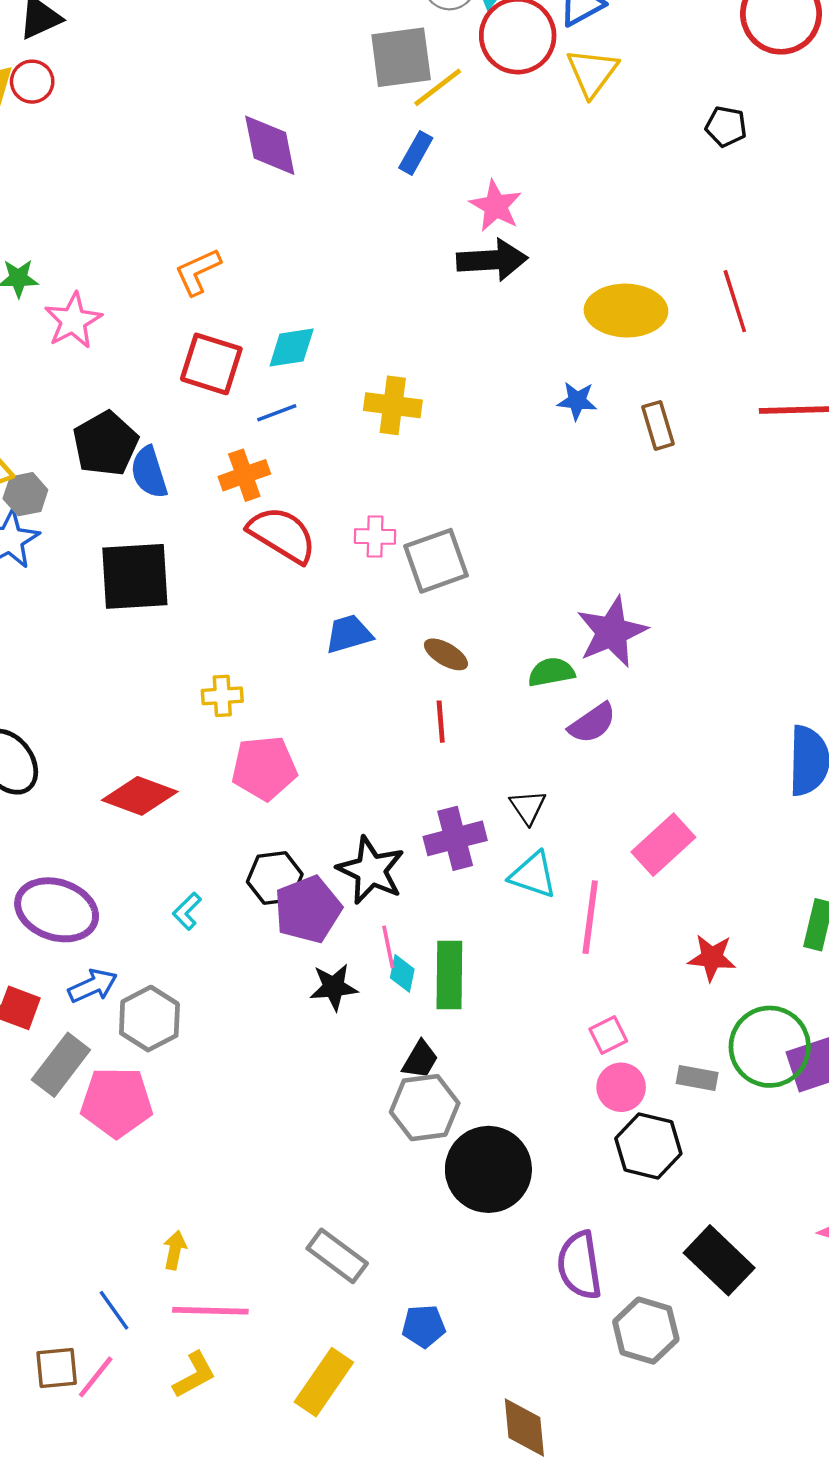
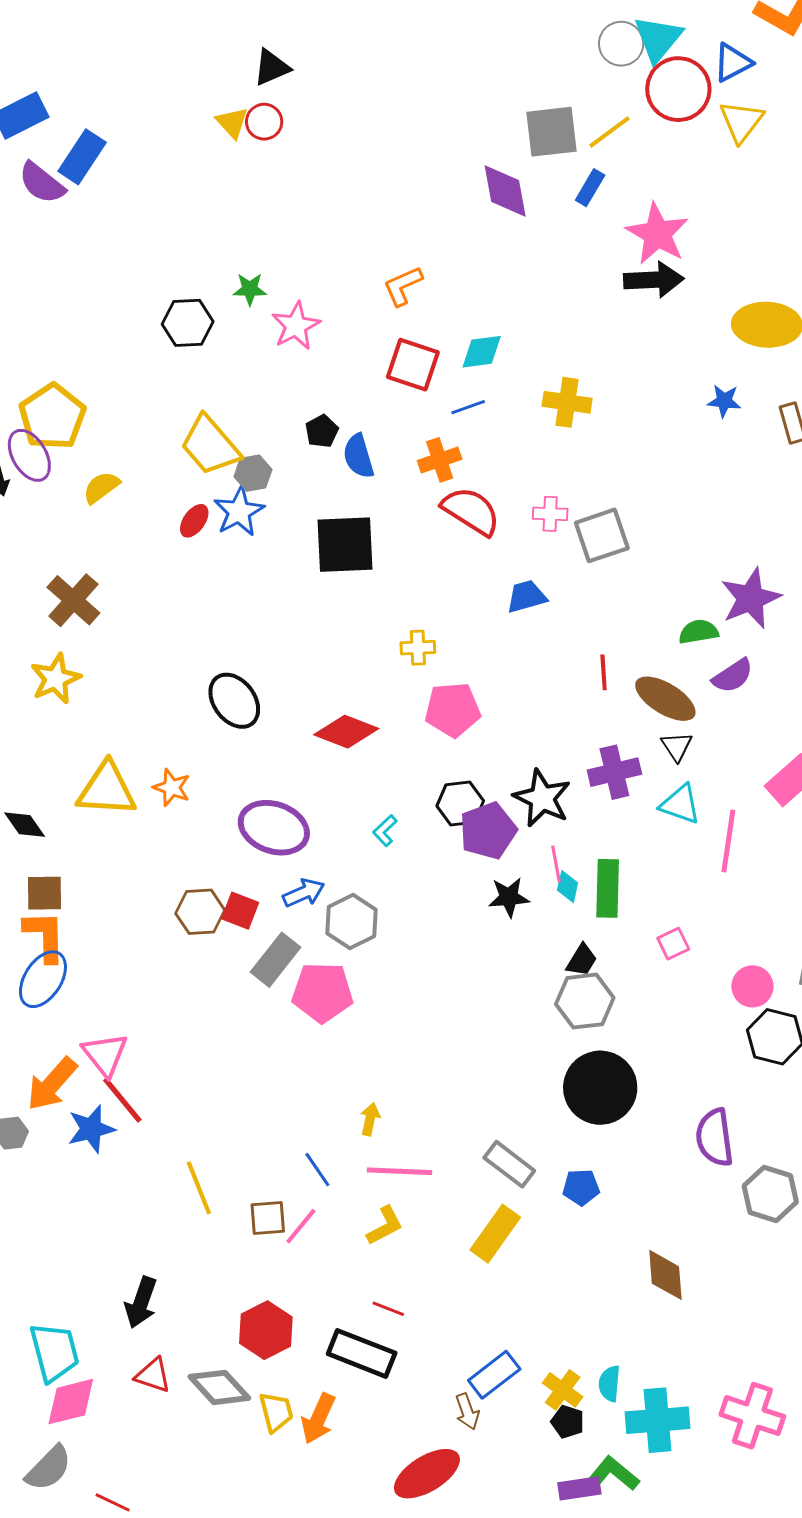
gray square: (401, 57) -> (552, 132), moved
purple diamond: (270, 145) -> (505, 191), moved
pink star: (496, 206) -> (657, 234), size x1.4
black pentagon: (106, 444) -> (322, 431), size x0.6
brown ellipse: (446, 654) -> (665, 699), moved, size x1.6
pink square: (608, 1035) -> (673, 944), moved
black circle: (488, 1169) -> (600, 1088), moved
gray rectangle: (337, 1256) -> (509, 1164), moved

